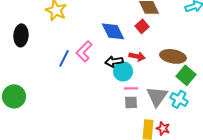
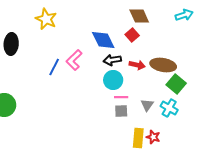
red arrow: (137, 56) -> (137, 65), moved
black arrow: (114, 61) -> (112, 60), moved
gray triangle: (157, 96) -> (147, 105), size x0.6

